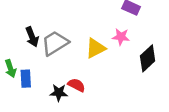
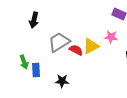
black arrow: (32, 37) -> (34, 20), moved, turned 35
red semicircle: (76, 85) -> (76, 50), moved

